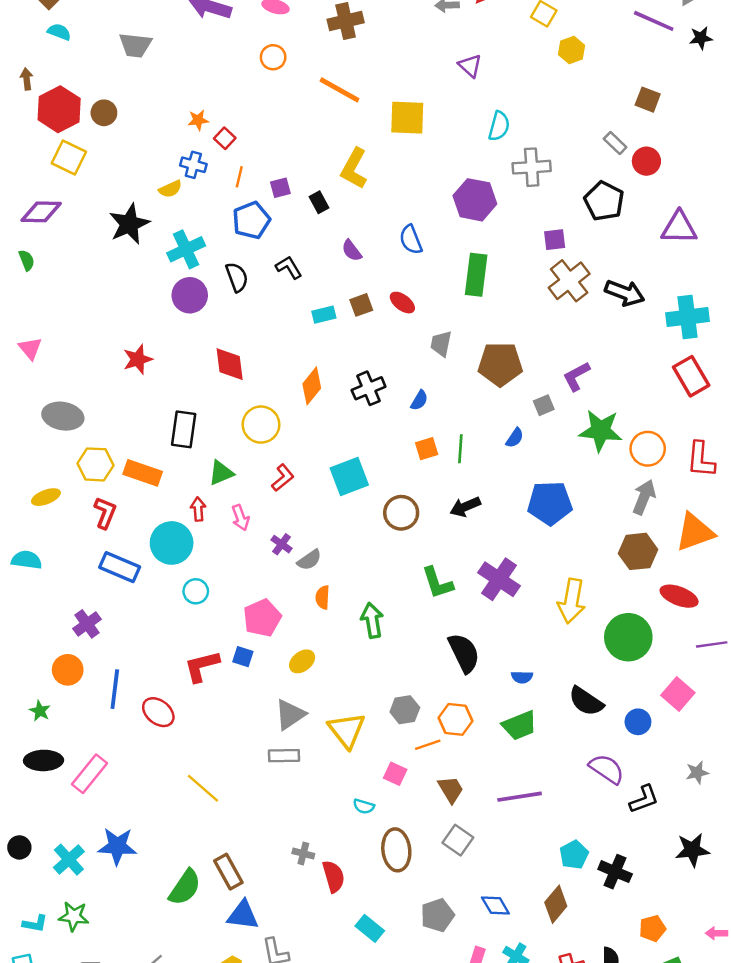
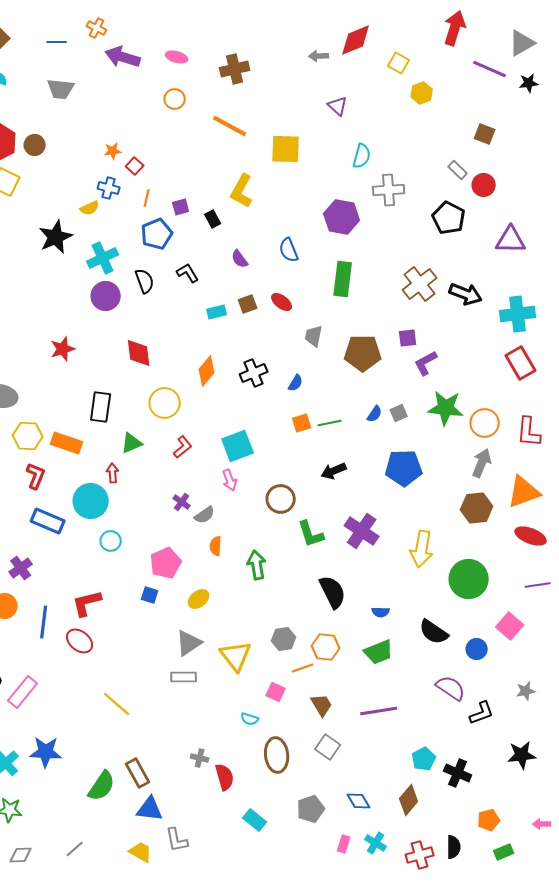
purple square: (555, 240) -> (408, 338), moved
gray square: (544, 405) -> (399, 413), moved
green line: (460, 449) -> (330, 423), turned 75
brown circle: (401, 513) -> (281, 499), moved
pink arrow: (240, 518) -> (230, 480), moved
red ellipse: (679, 596) -> (531, 536), moved
red L-shape: (202, 666) -> (87, 603), moved

